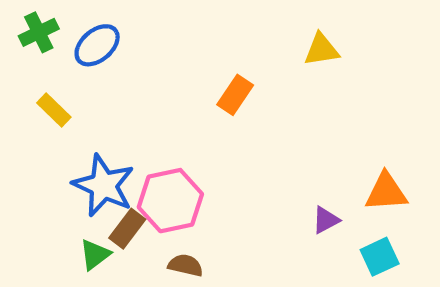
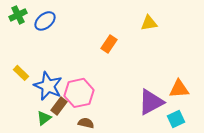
yellow rectangle: (54, 110) -> (21, 73), moved
purple triangle: (326, 220) -> (151, 102), size x2.0

